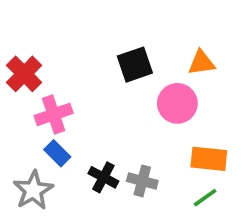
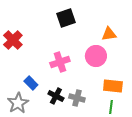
black square: (135, 65) -> (66, 18), moved
pink cross: (54, 114) -> (60, 62), moved
green line: (205, 198) -> (111, 107), turned -48

